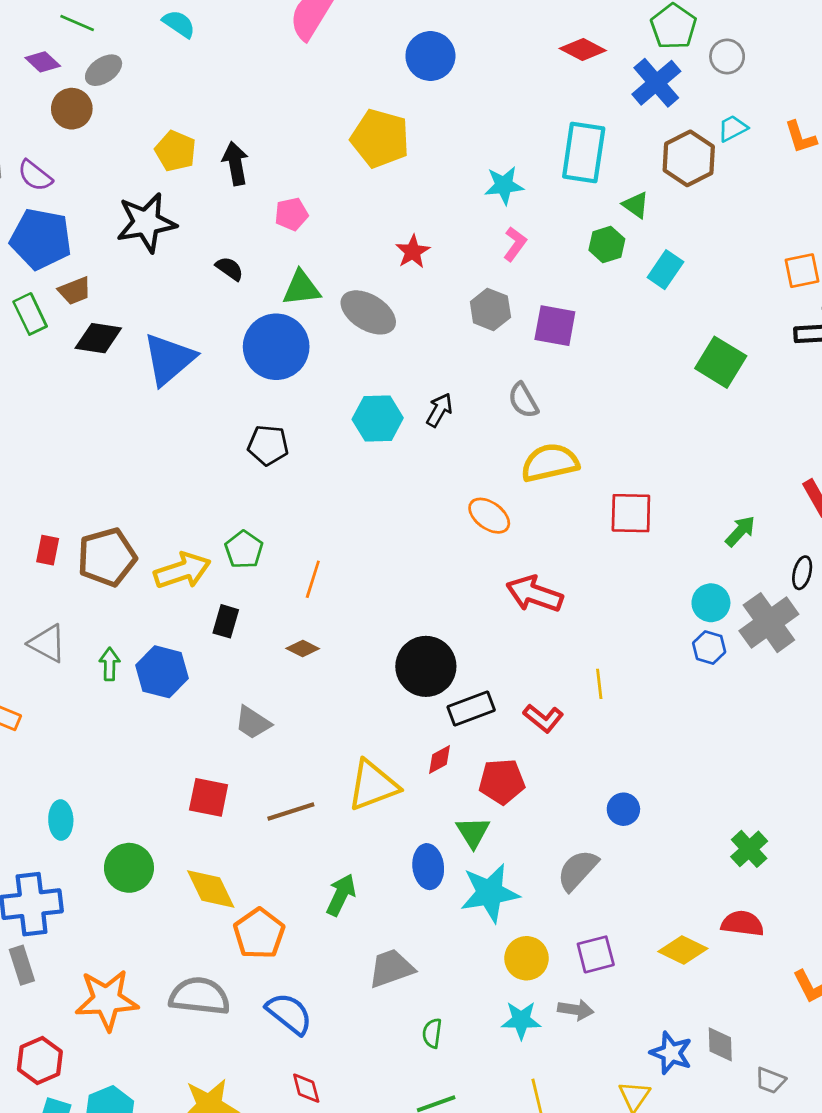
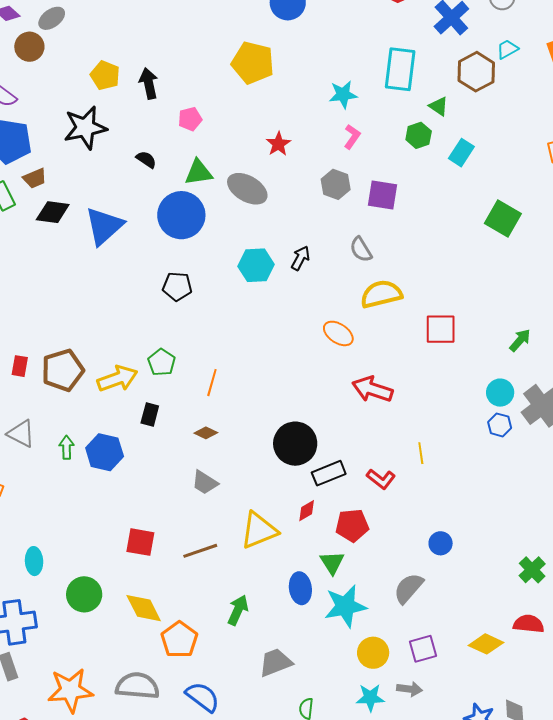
gray trapezoid: (253, 723) -> (205, 483), moved

